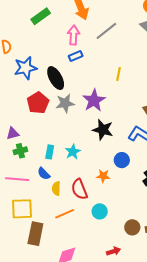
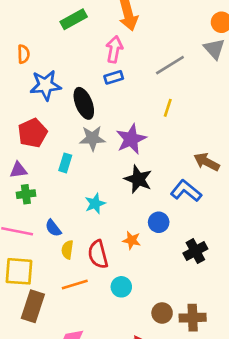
gray line: (106, 31) -> (170, 65), moved
red pentagon: (38, 103) -> (33, 133), moved
cyan rectangle: (50, 152) -> (65, 163), moved

